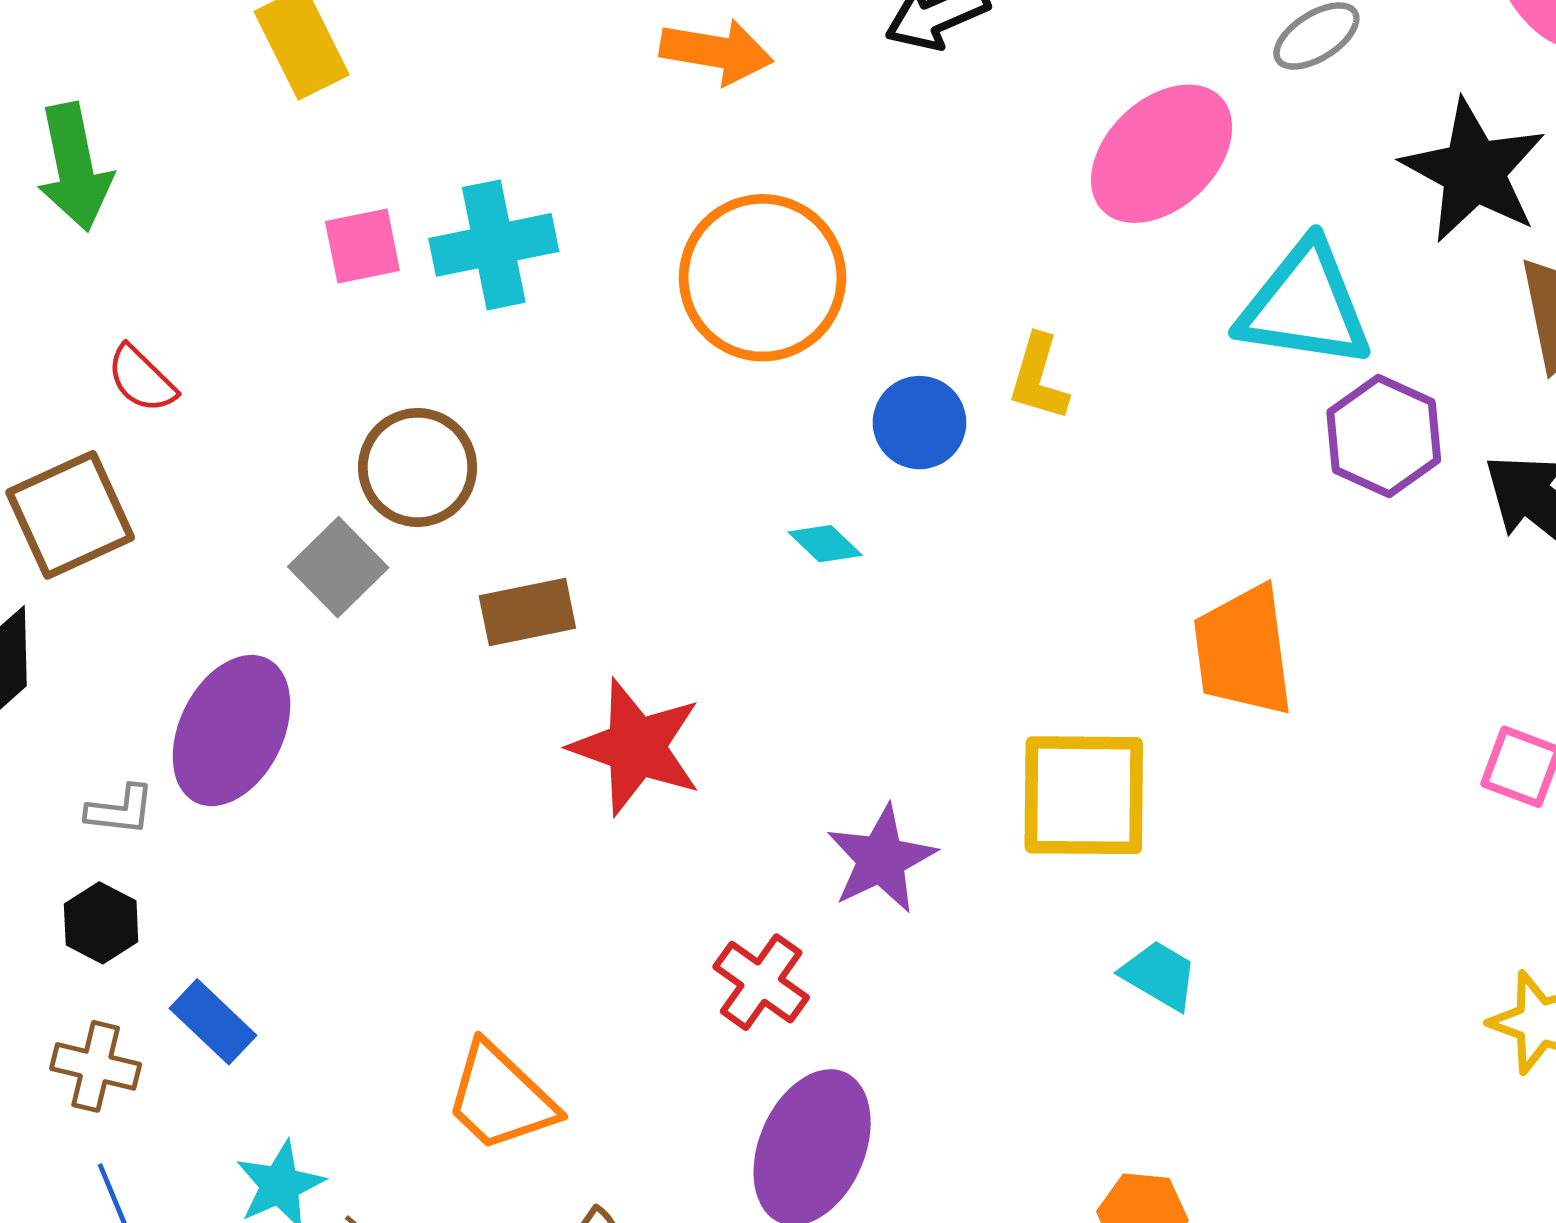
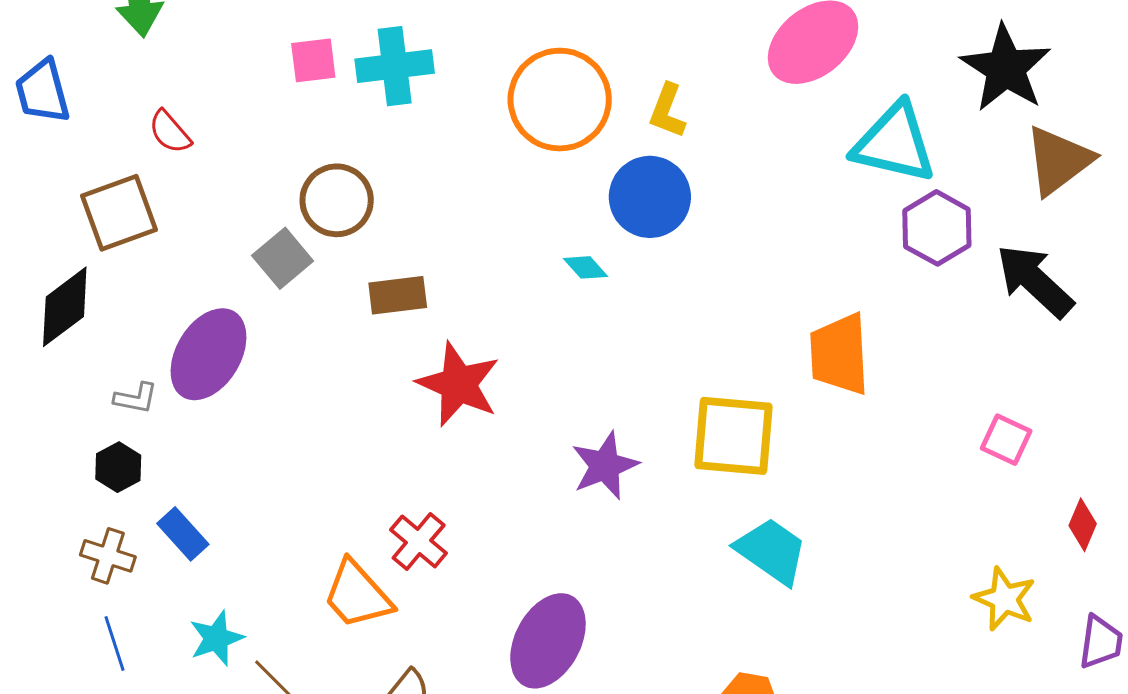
yellow L-shape: (1039, 378) -> (667, 111), moved
blue circle: (919, 423) -> (650, 197), size x1.4
cyan trapezoid: (1159, 975) -> (772, 551), size x1.5
red cross: (761, 982) -> (419, 542), moved

